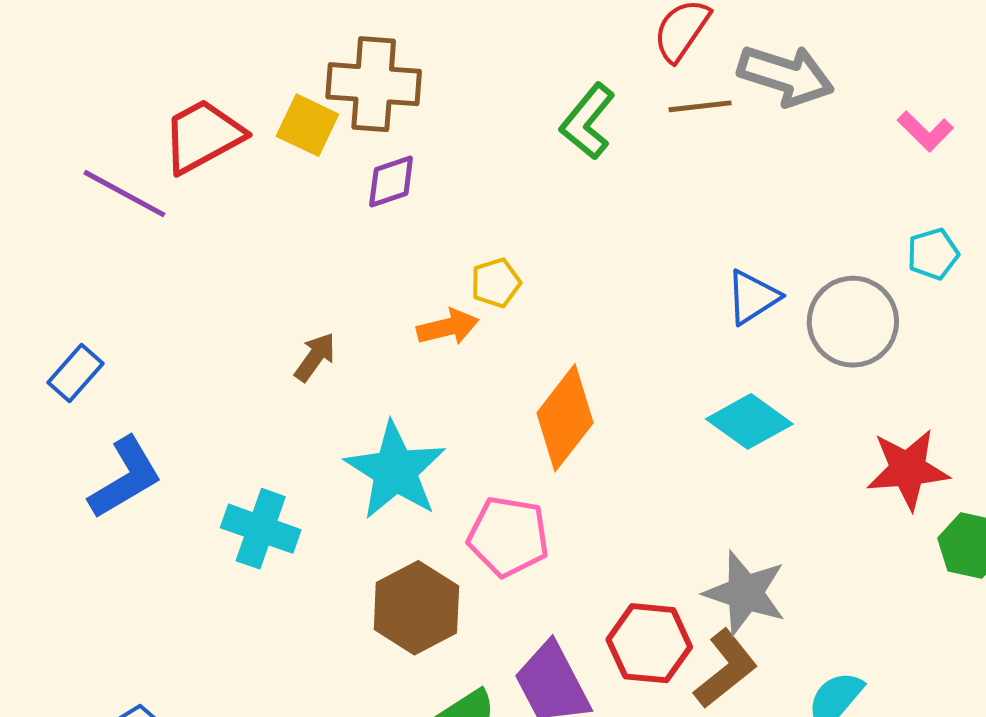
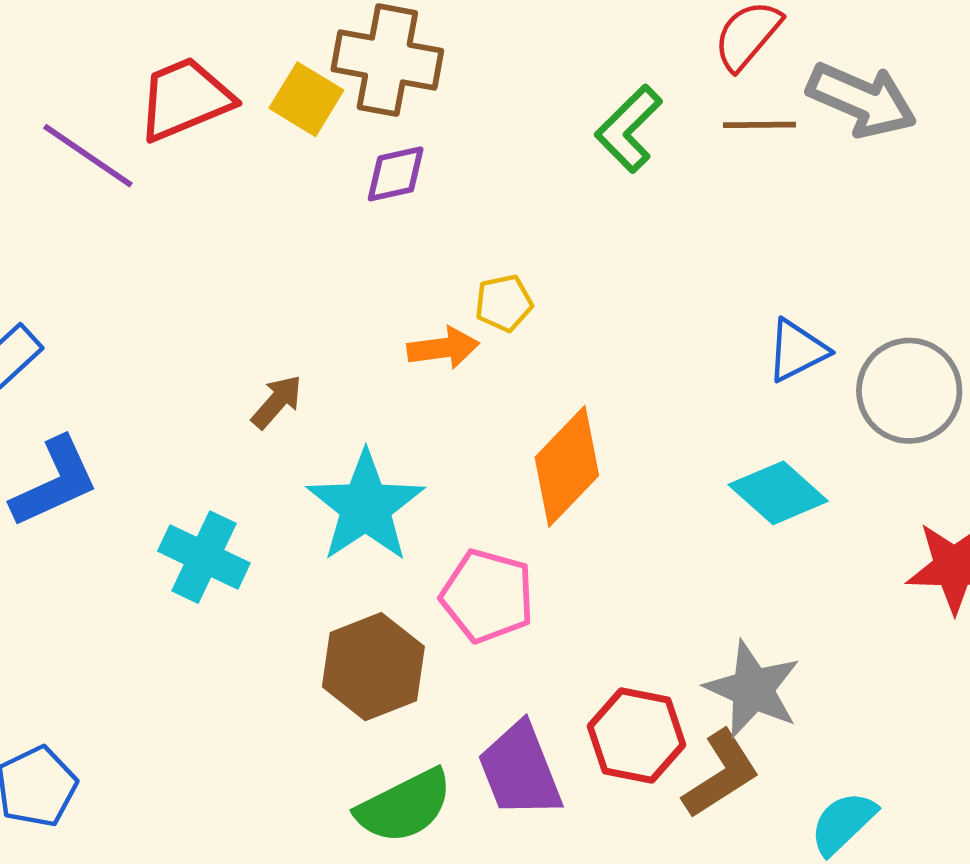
brown arrow: (315, 357) -> (277, 402), moved

